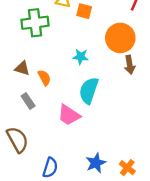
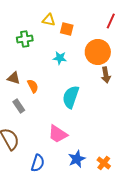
green cross: (35, 23) -> (25, 39), size x0.7
cyan star: (81, 57) -> (60, 58), moved
pink trapezoid: (69, 115) -> (58, 134), moved

